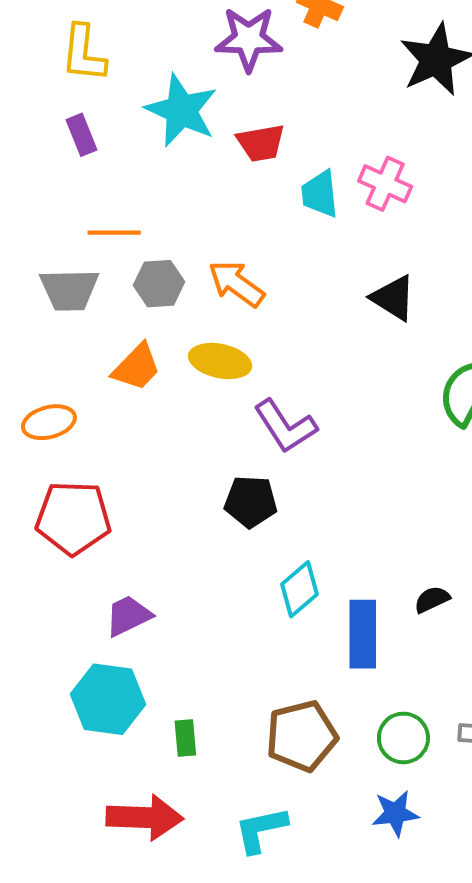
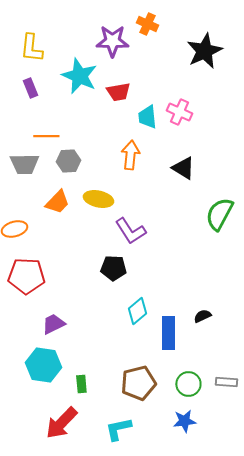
orange arrow: (236, 284) -> (130, 155), moved, turned 60
red arrow: (145, 817) -> (61, 423), turned 132

